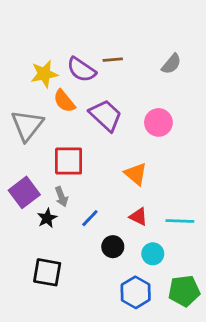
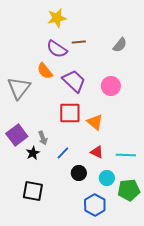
yellow star: (44, 74) -> (57, 18), moved
red square: (69, 161) -> (70, 113), moved
green pentagon: (184, 291) -> (129, 190), moved

